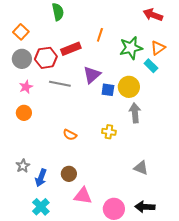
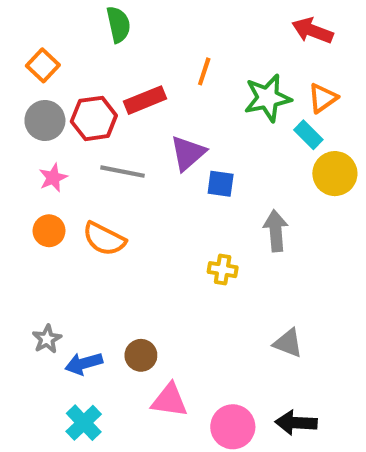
yellow circle: (129, 87) -> (335, 174), moved
orange semicircle: (70, 135) -> (104, 239), moved, size x1.5
blue arrow: (41, 178) -> (84, 363), turned 54

